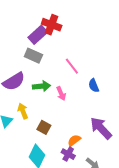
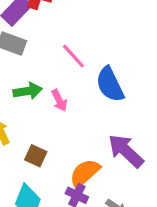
blue semicircle: (94, 86) -> (110, 84), size x1.6
orange semicircle: (74, 140) -> (85, 173), size x1.5

